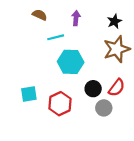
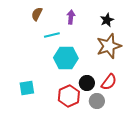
brown semicircle: (40, 15) -> (37, 14), turned -88
red hexagon: (60, 104) -> (69, 96), moved

